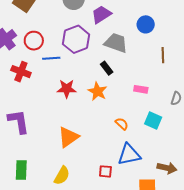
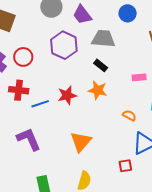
purple trapezoid: (101, 14) -> (82, 15), turned -80
blue line: (51, 58) -> (40, 104), moved

